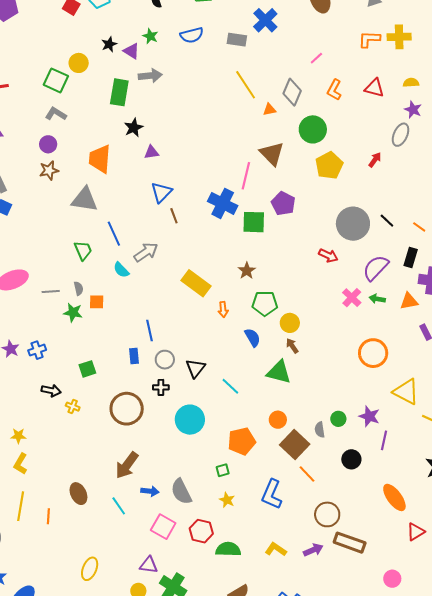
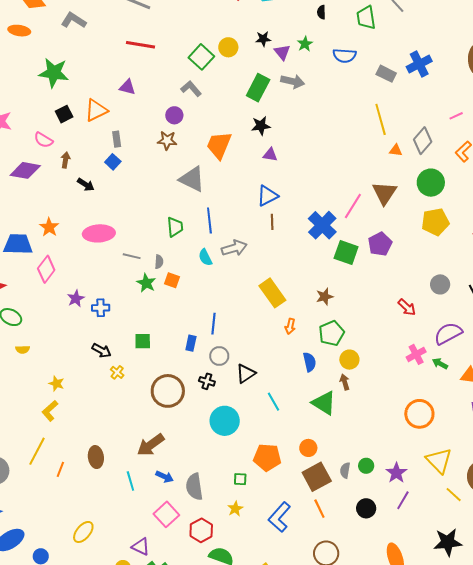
gray circle: (353, 224) -> (440, 284), size x0.6
green pentagon: (265, 303) -> (332, 333), turned 30

